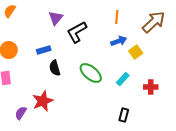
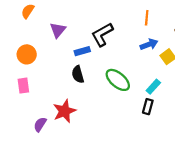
purple triangle: (56, 18) -> (58, 30), moved
blue rectangle: (44, 50) -> (82, 51), moved
black rectangle: (124, 115) -> (148, 107), moved

